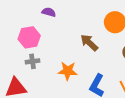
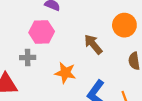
pink hexagon: (29, 37) -> (42, 32), moved

